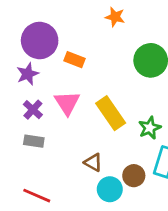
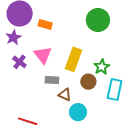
yellow rectangle: (111, 113) -> (74, 59), turned 60
gray rectangle: (34, 141) -> (52, 80), moved
brown circle: (134, 176) -> (88, 82), moved

